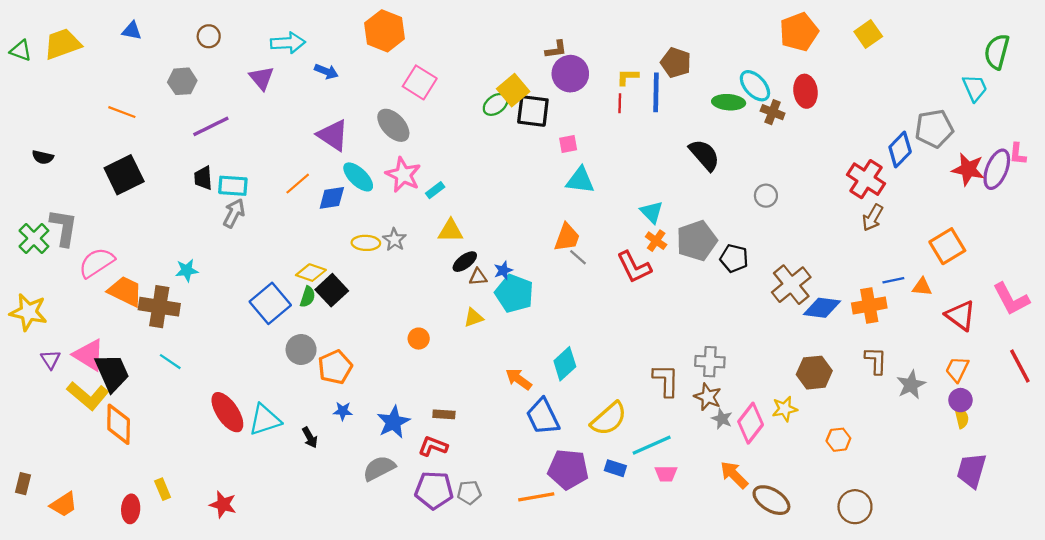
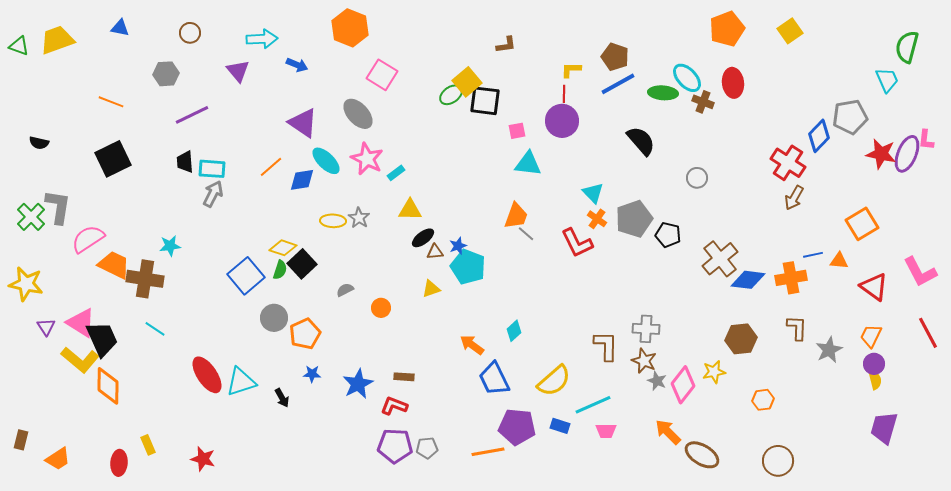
purple circle: (570, 74) -> (562, 121), moved
blue line: (656, 92) -> (618, 84), moved, turned 60
cyan diamond: (565, 364) -> (514, 331), size x0.7
gray semicircle: (379, 468) -> (345, 290), moved, size x0.6

